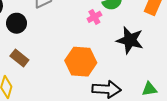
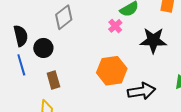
brown rectangle: (19, 58) -> (53, 80), turned 48

